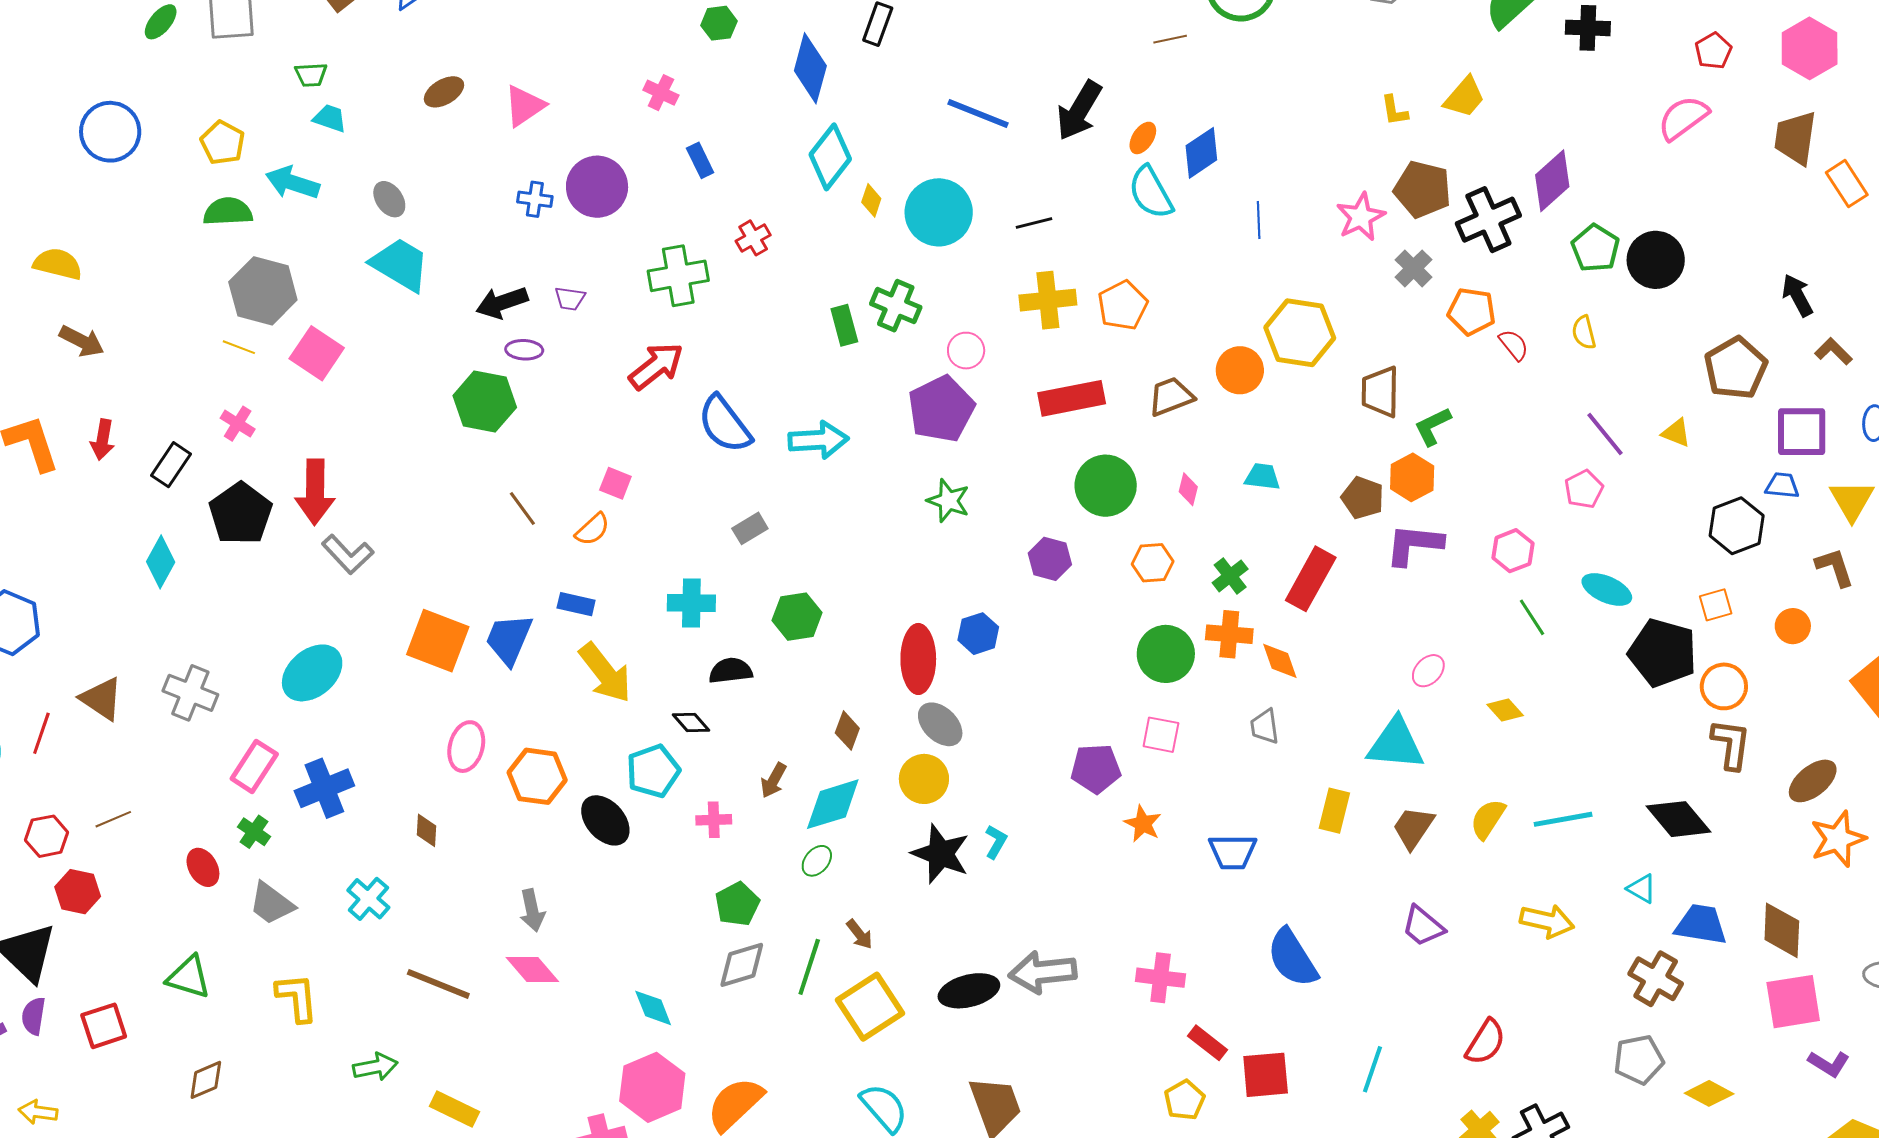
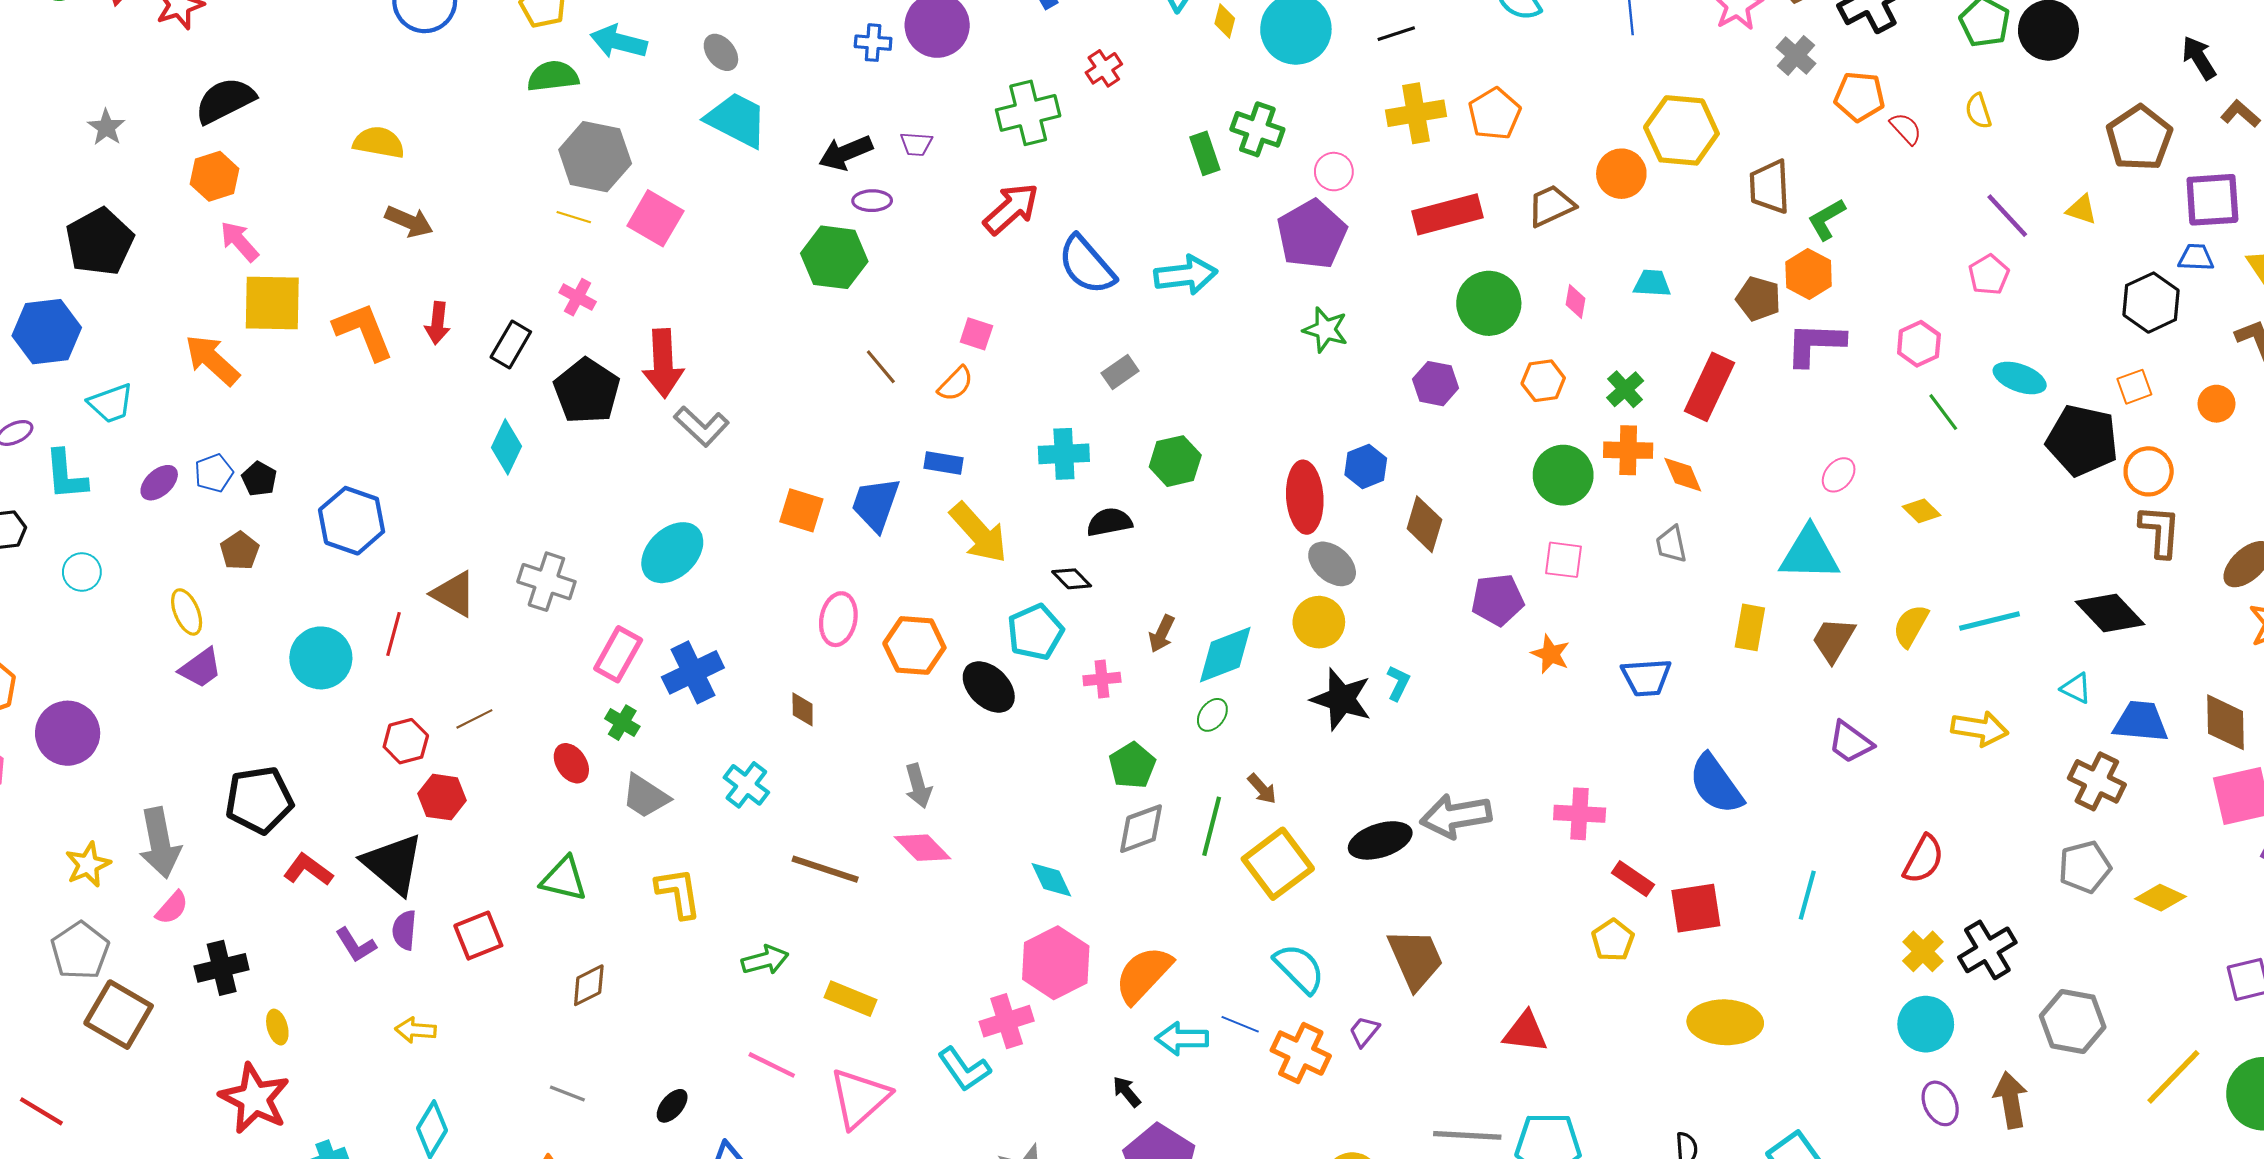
orange square: (438, 641) -> (801, 510), size x0.7
brown diamond: (847, 731) -> (1424, 524), moved, size x1.4

